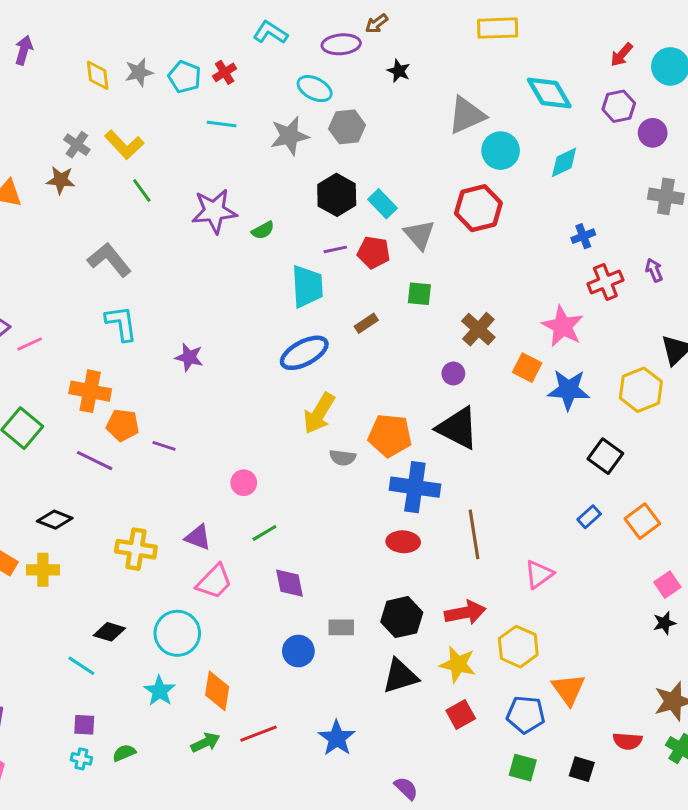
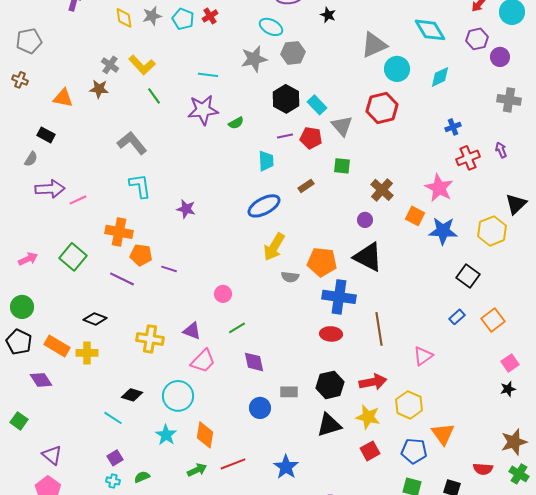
cyan line: (222, 124) -> (208, 75), moved
cyan trapezoid: (307, 286) -> (266, 161), size x0.7
purple square: (84, 725) -> (115, 458), turned -35

